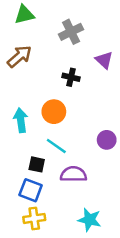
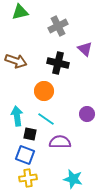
brown arrow: (19, 56) -> (16, 61), moved, turned 60
black cross: (71, 77) -> (58, 63), size x1.5
cyan arrow: (21, 120) -> (17, 116), moved

